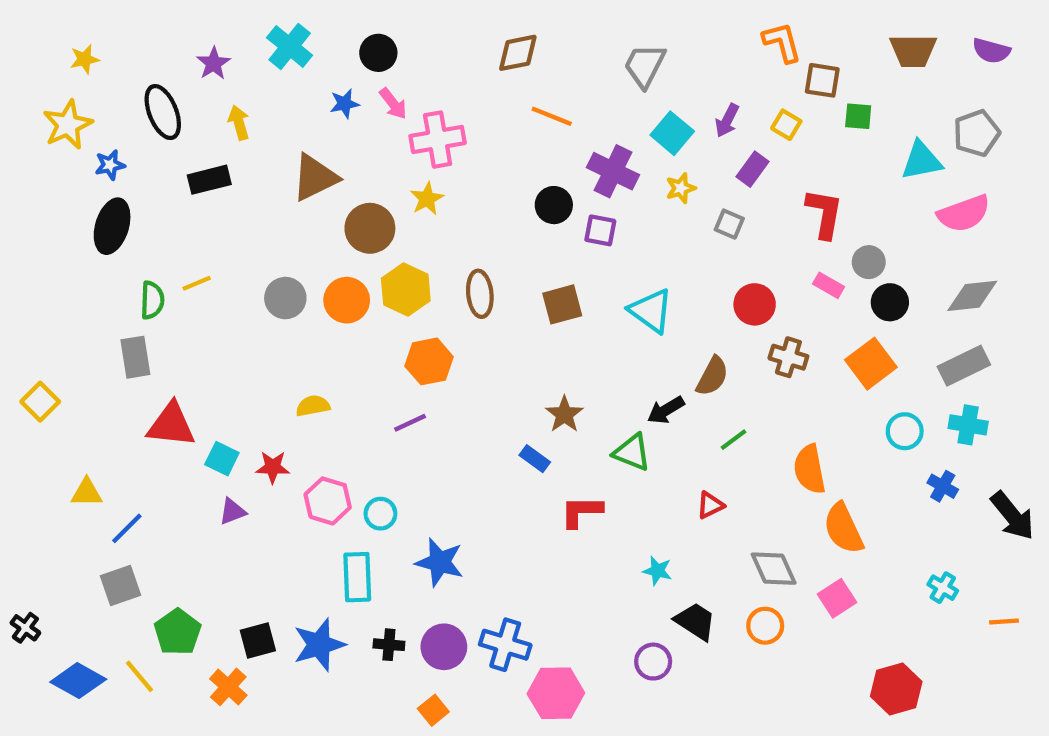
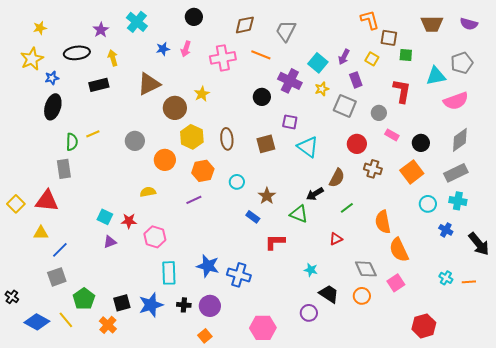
black circle: (378, 53) -> (194, 17), moved
gray trapezoid: (645, 66) -> (286, 31), moved
pink arrow: (393, 104) -> (186, 49), turned 56
black ellipse: (163, 112) -> (77, 53), turned -75
pink cross: (438, 140) -> (223, 58), moved
purple rectangle: (752, 169) -> (356, 80), turned -56
red L-shape: (824, 213) -> (402, 91), moved
gray square: (729, 224) -> (345, 106), size x1.6
purple square: (600, 230) -> (290, 122), moved
gray circle: (869, 262) -> (379, 113), moved
gray diamond: (972, 296) -> (460, 140), turned -30
orange circle: (347, 300) -> (165, 160), moved
yellow square: (40, 402) -> (16, 204), moved
red triangle: (171, 425) -> (47, 201), moved
cyan circle: (380, 514) -> (237, 182), moved
orange line: (1004, 621) -> (469, 282), moved
blue cross: (505, 645) -> (239, 275), moved

